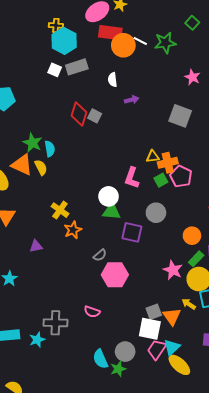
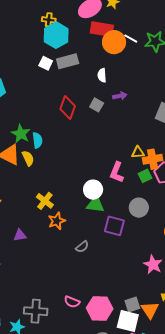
gray square: (95, 116) -> (97, 105), moved
pink hexagon: (115, 275) -> (100, 308), moved

